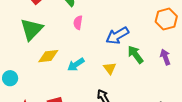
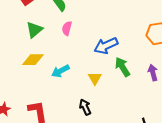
green triangle: (32, 29) -> (34, 30), moved, size x0.7

